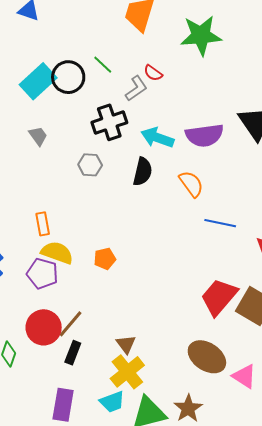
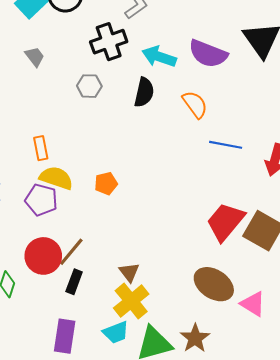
purple semicircle: (204, 135) -> (208, 54), turned 30

